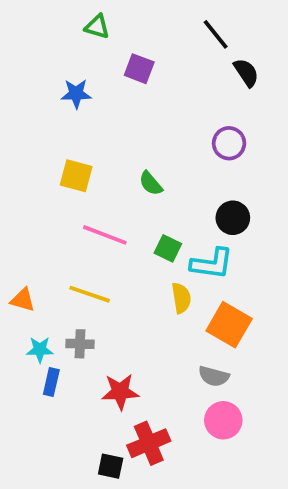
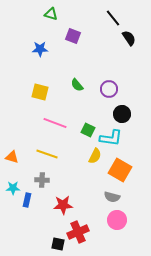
purple circle: (229, 143) -> (109, 89), moved
green semicircle: (151, 183) -> (77, 85), moved
yellow semicircle: (181, 298) -> (95, 156), turned 35
cyan star: (40, 350) -> (13, 188), moved

